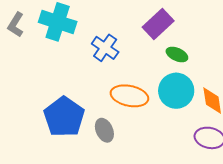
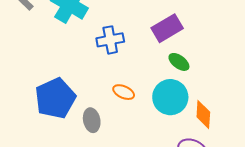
blue cross: (105, 48) -> (110, 40), turned 32
orange ellipse: (129, 96) -> (124, 92), size x0.6

